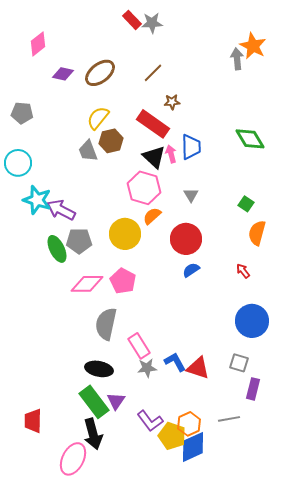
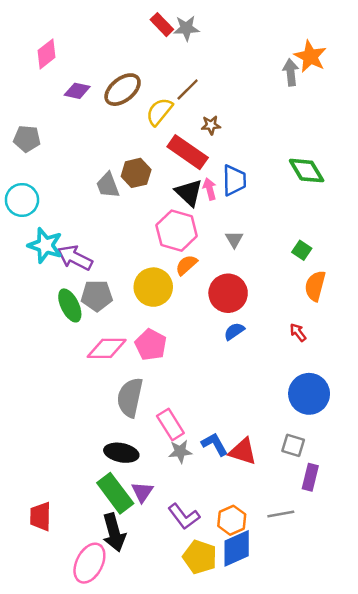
yellow semicircle: (98, 118) -> (159, 112), moved
yellow pentagon: (172, 436) -> (200, 557), moved

